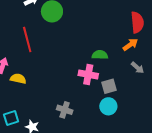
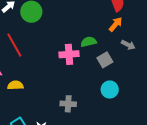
pink cross: (88, 75) -> (69, 54), moved
gray square: (109, 86) -> (105, 60), moved

